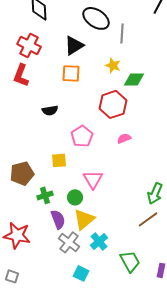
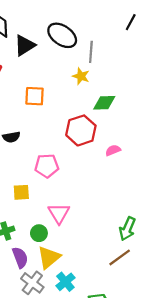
black triangle: (74, 45) -> (25, 45), moved
yellow star: (113, 65) -> (81, 76), moved
pink pentagon: (82, 136) -> (47, 166), turned 30
pink semicircle: (124, 138) -> (113, 150), moved

